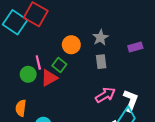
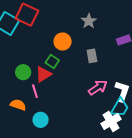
gray star: (100, 38) -> (89, 21), moved
pink line: (38, 62) -> (35, 91), moved
orange semicircle: (21, 108) -> (18, 105), turned 105

